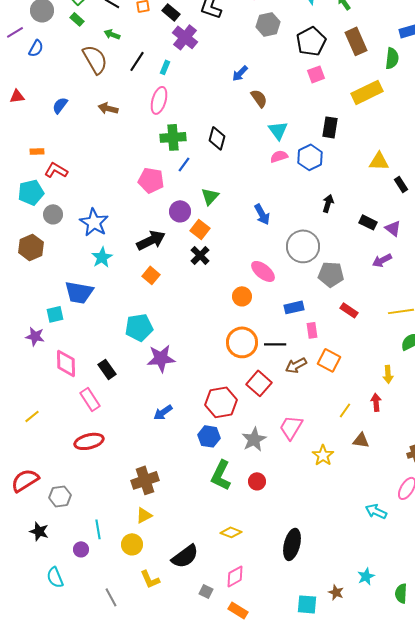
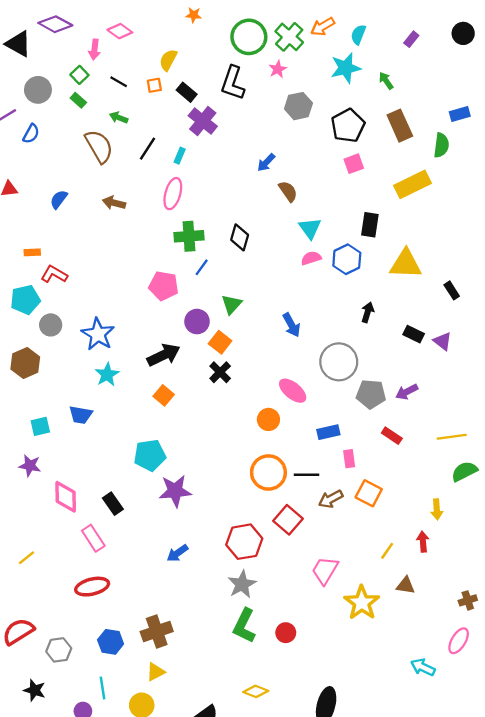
yellow triangle: (379, 161) -> (406, 264), moved, size x1.4
purple arrow: (382, 260) -> (407, 392), moved
blue trapezoid: (79, 292) -> (81, 415), size x0.7
cyan square: (55, 314) -> (40, 426), moved
blue hexagon: (209, 436) -> (111, 642), moved
gray star: (254, 439) -> (242, 584), moved
yellow star: (323, 455) -> (362, 603), size x1.4

